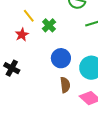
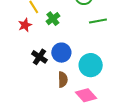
black cross: (12, 68) -> (39, 57), moved

